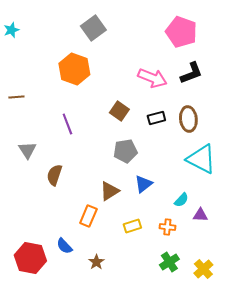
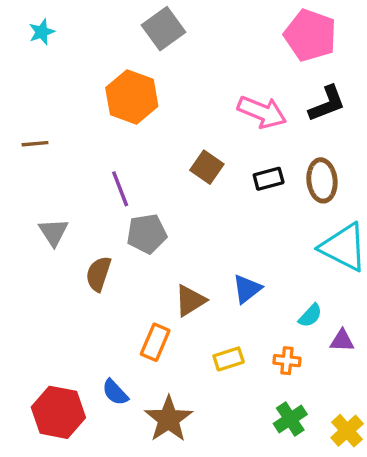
cyan star: (11, 30) -> (42, 32), moved
gray pentagon: (125, 151) -> (147, 234), moved
brown star: (96, 262) -> (169, 419), size x1.8

